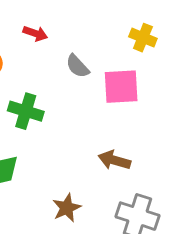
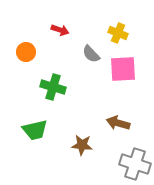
yellow cross: (143, 38) -> (118, 33), moved
brown star: (67, 208) -> (82, 145), moved, turned 30

